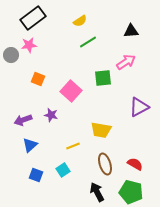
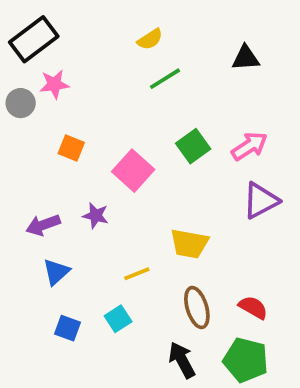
black rectangle: (33, 18) -> (34, 39), moved
pink arrow: (126, 62) -> (249, 146), moved
green square: (103, 78) -> (193, 146), turned -30

